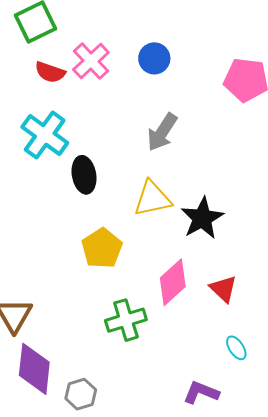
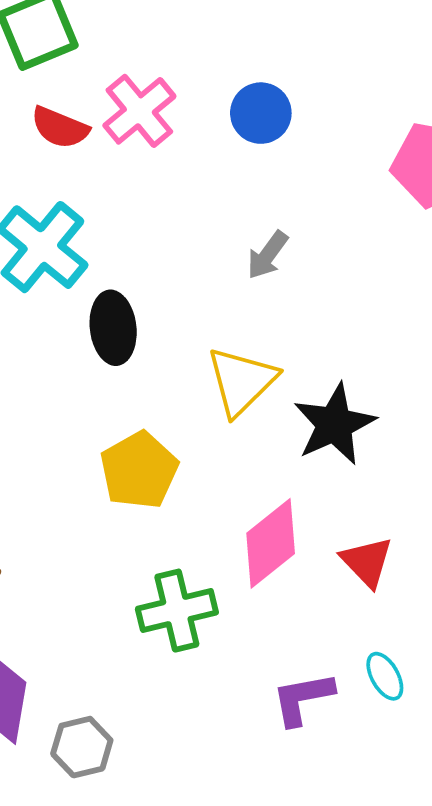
gray arrow: (162, 132) -> (268, 255), size x0.7
yellow triangle: (153, 199) -> (241, 381), turned -36
purple L-shape: (201, 393) -> (303, 698), moved, turned -36

